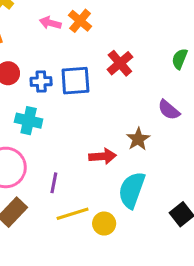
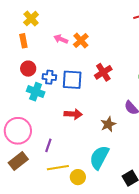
cyan cross: (29, 121) -> (36, 92), moved
red arrow: (103, 156) -> (73, 114), moved

